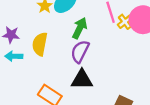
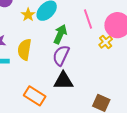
yellow cross: (125, 22) -> (106, 42), moved

